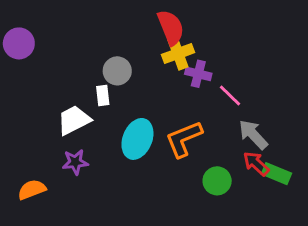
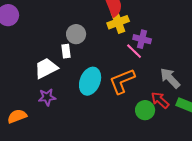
purple cross: (198, 74) -> (142, 39), moved
pink line: (230, 96) -> (134, 51), moved
red arrow: (256, 164) -> (160, 100), moved

